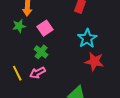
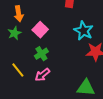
green cross: (41, 52) -> (41, 54), turned 32
yellow line: (17, 73) -> (18, 70), moved

